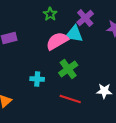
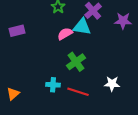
pink semicircle: (57, 41) -> (65, 34), size x0.7
cyan cross: (37, 79) -> (53, 85), moved

